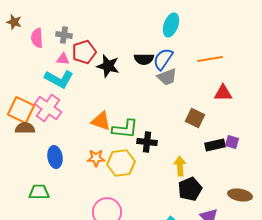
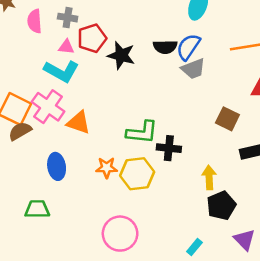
orange triangle: (101, 121) -> (79, 123), moved
brown semicircle: (25, 128) -> (20, 131), turned -30

